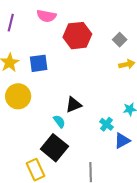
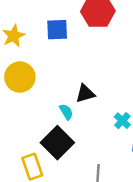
blue square: (39, 63) -> (57, 30), moved

